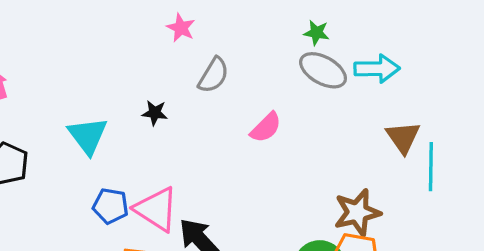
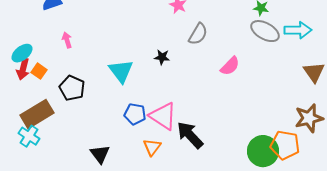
brown star: (357, 212) -> (309, 118), moved

